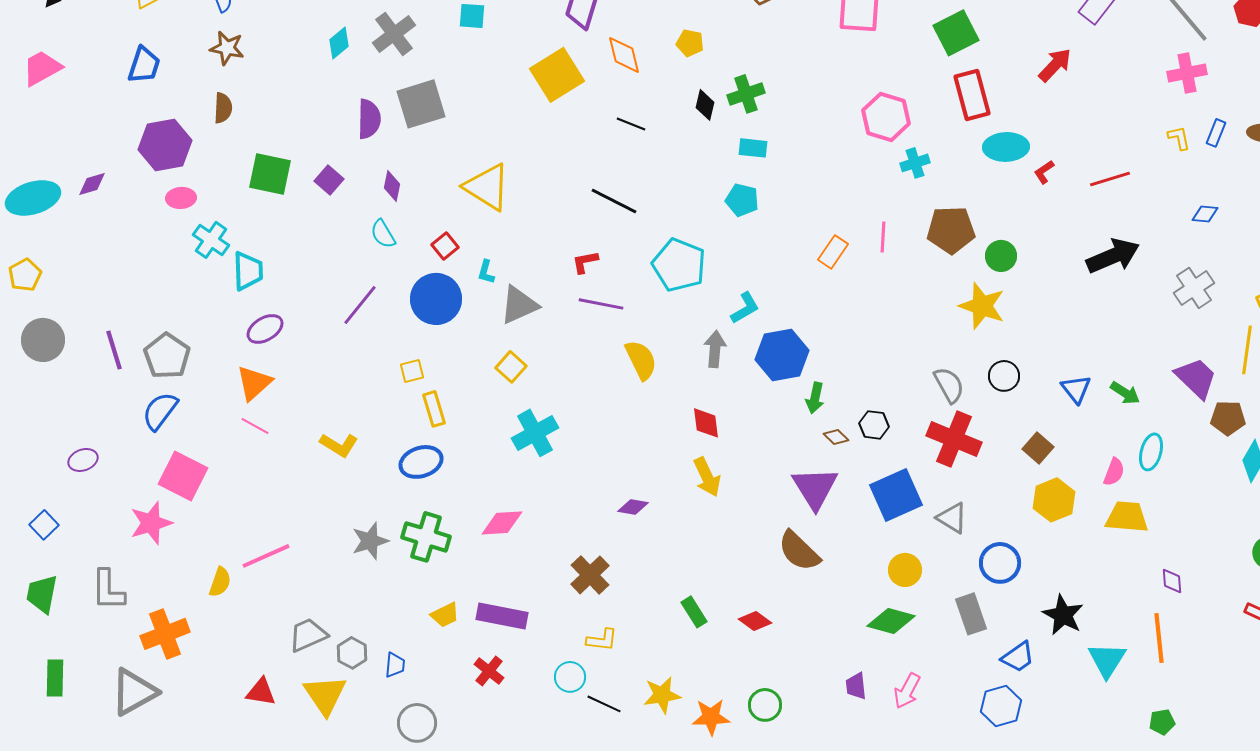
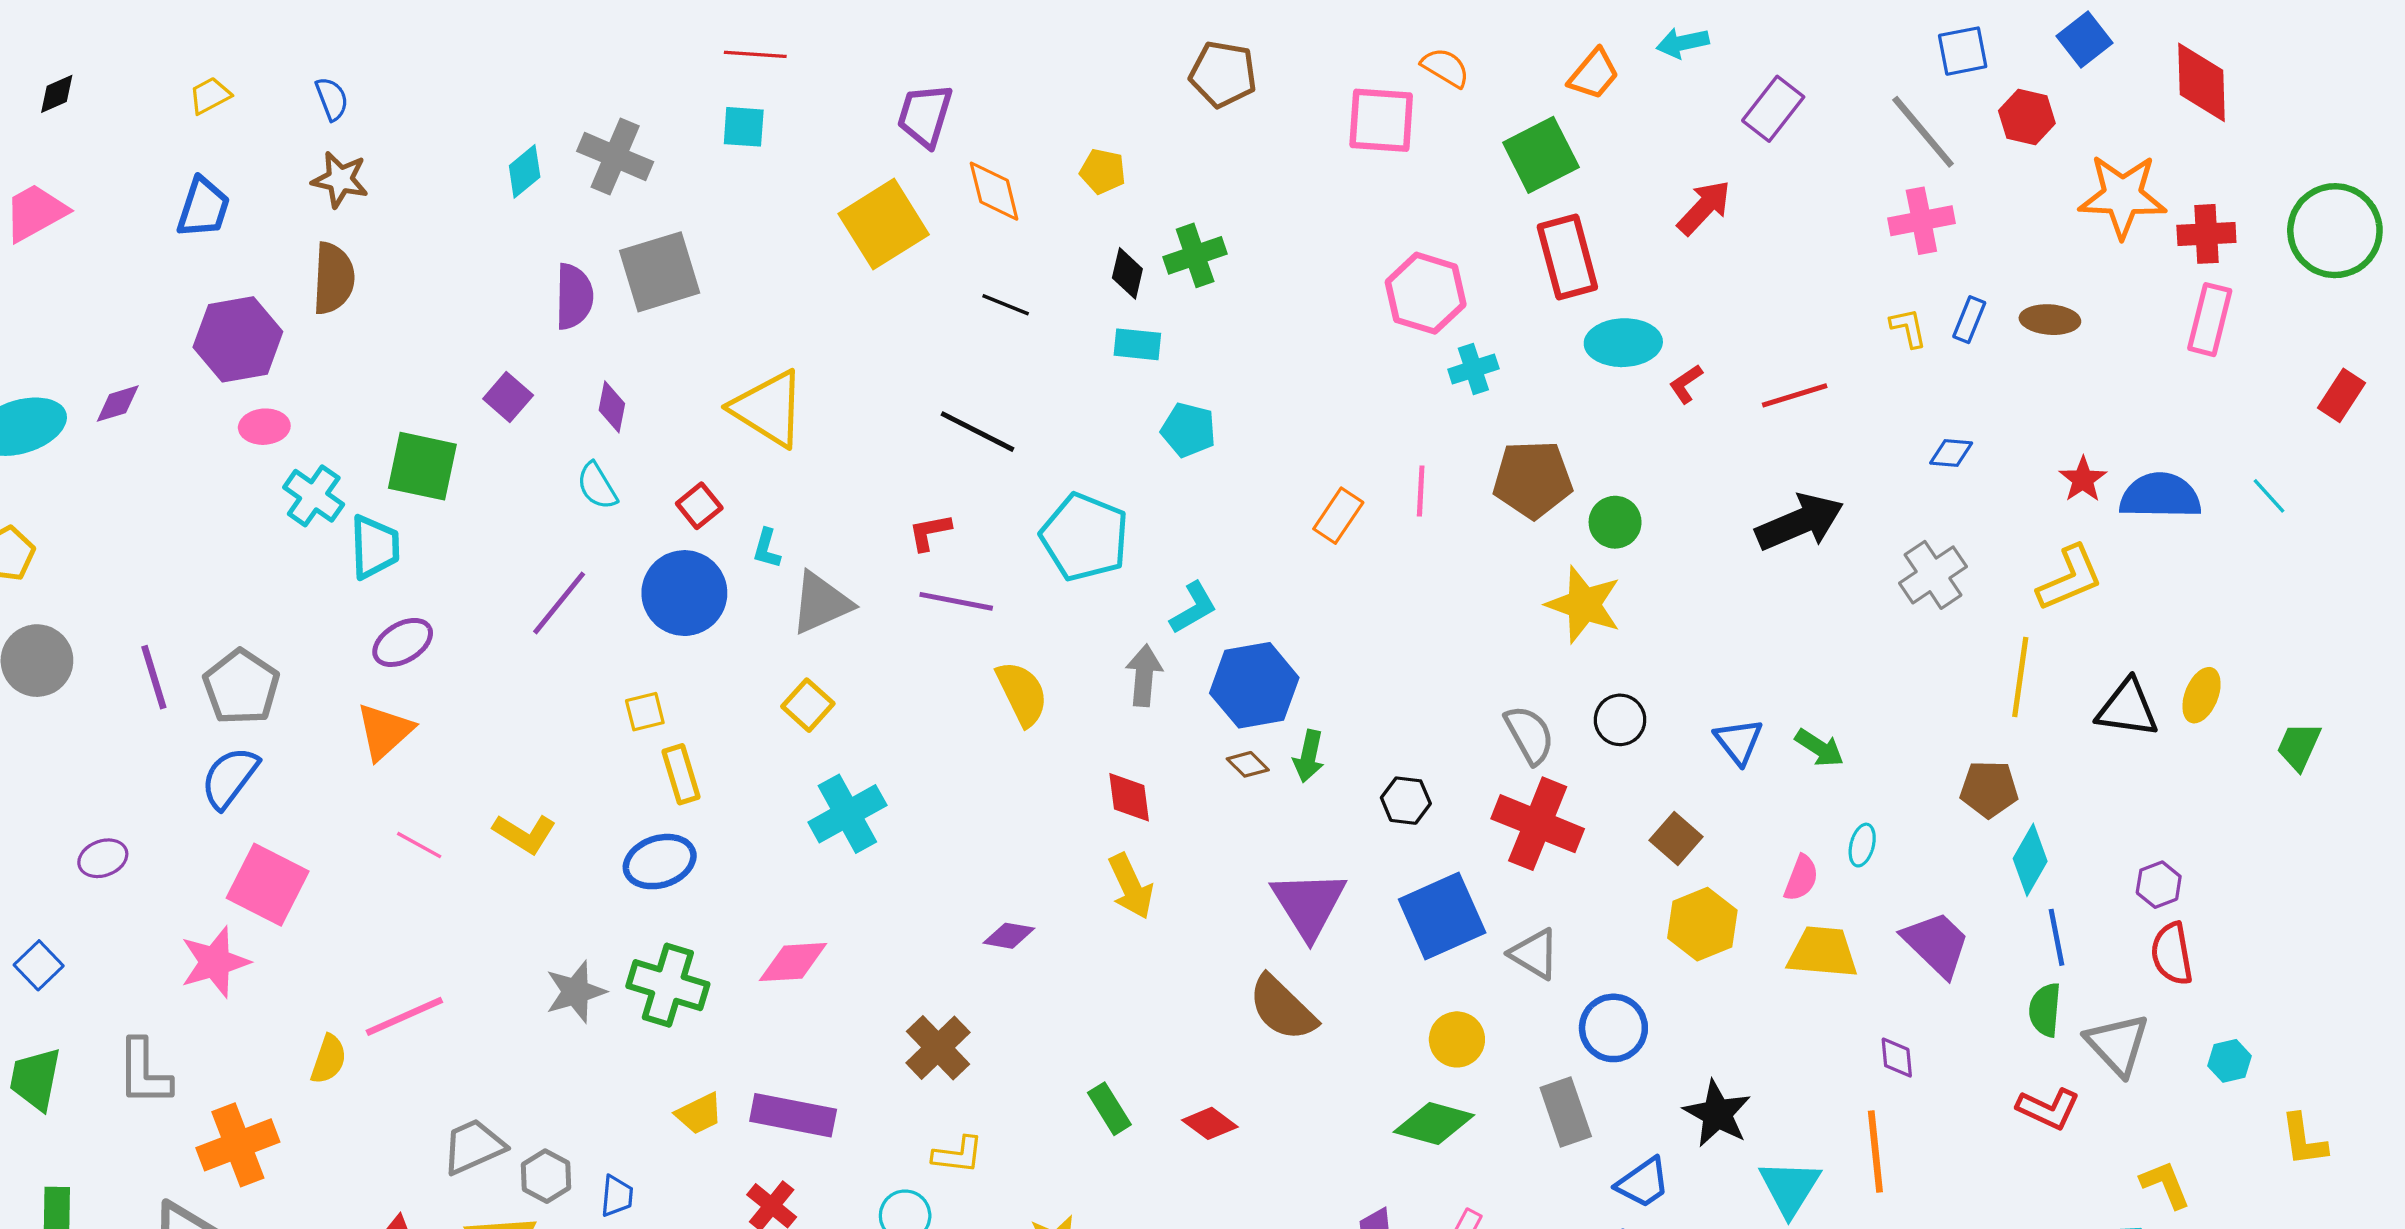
gray cross: (394, 34) -> (615, 157), turned -30
brown semicircle: (223, 108) -> (333, 278), size x1.4
cyan rectangle: (753, 148) -> (1137, 344), moved
green square: (270, 174) -> (422, 466), moved
purple trapezoid: (1196, 378) -> (1936, 944), moved
pink line: (255, 426) -> (419, 845), moved
brown diamond: (836, 437) -> (1248, 764), moved
cyan ellipse: (1151, 452) -> (1862, 845), size x0.7

